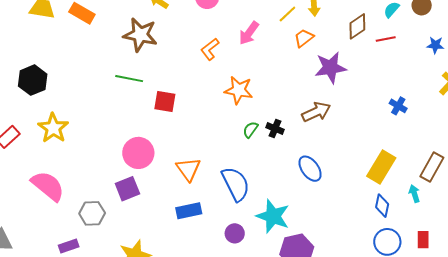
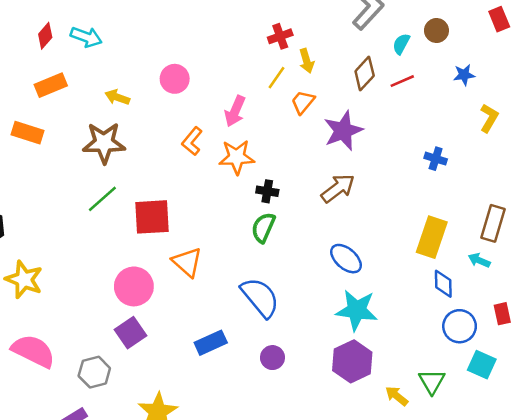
green line: (129, 79) -> (102, 199), turned -40
orange star: (239, 90) -> (237, 157), moved
red square: (165, 102) -> (152, 217), size x1.4
black cross: (275, 128) -> (267, 191), moved
green semicircle: (251, 130) -> (263, 228), size x1.4
orange triangle: (188, 169) -> (187, 262), moved
cyan arrow: (414, 194) -> (479, 260), turned -36
cyan star: (273, 216) -> (357, 310), moved

